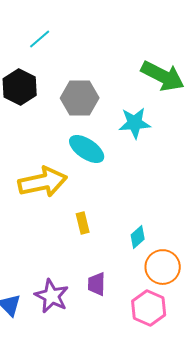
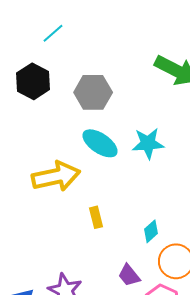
cyan star: (135, 123) -> (148, 143), moved
purple trapezoid: (97, 284) -> (129, 275), moved, turned -40

